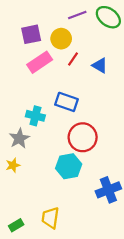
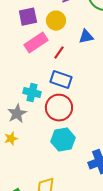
red line: (73, 59) -> (59, 53), moved
blue triangle: (100, 65) -> (86, 37), moved, turned -42
red circle: (83, 137) -> (59, 108), moved

